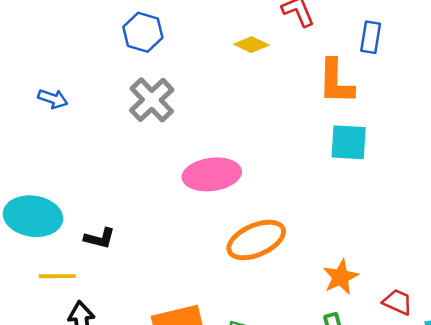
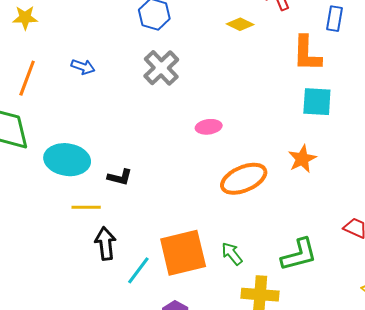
pink ellipse: (212, 174) -> (209, 127), size x0.6
orange star: (341, 277) -> (302, 159), moved

